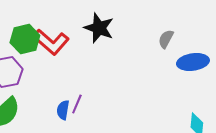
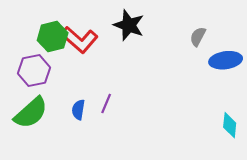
blue semicircle: (63, 110) -> (78, 110), moved

